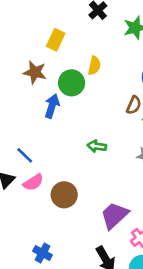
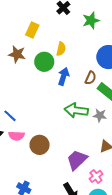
blue arrow: (52, 106) -> (64, 76), moved
green arrow: (97, 146) -> (76, 110), moved, size x1.6
pink semicircle: (33, 182) -> (16, 136), turned 35

